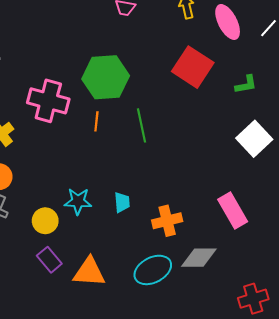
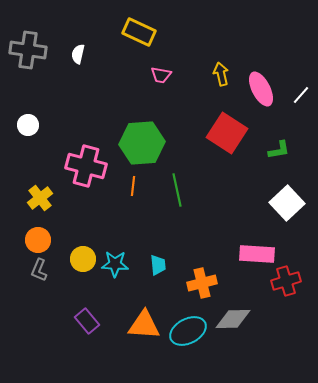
pink rectangle: (233, 211) -> (257, 254), moved, turned -56
yellow circle: (45, 221) -> (83, 259), moved
orange triangle: (89, 272) -> (144, 325), moved
red cross: (253, 299) -> (286, 281), moved

